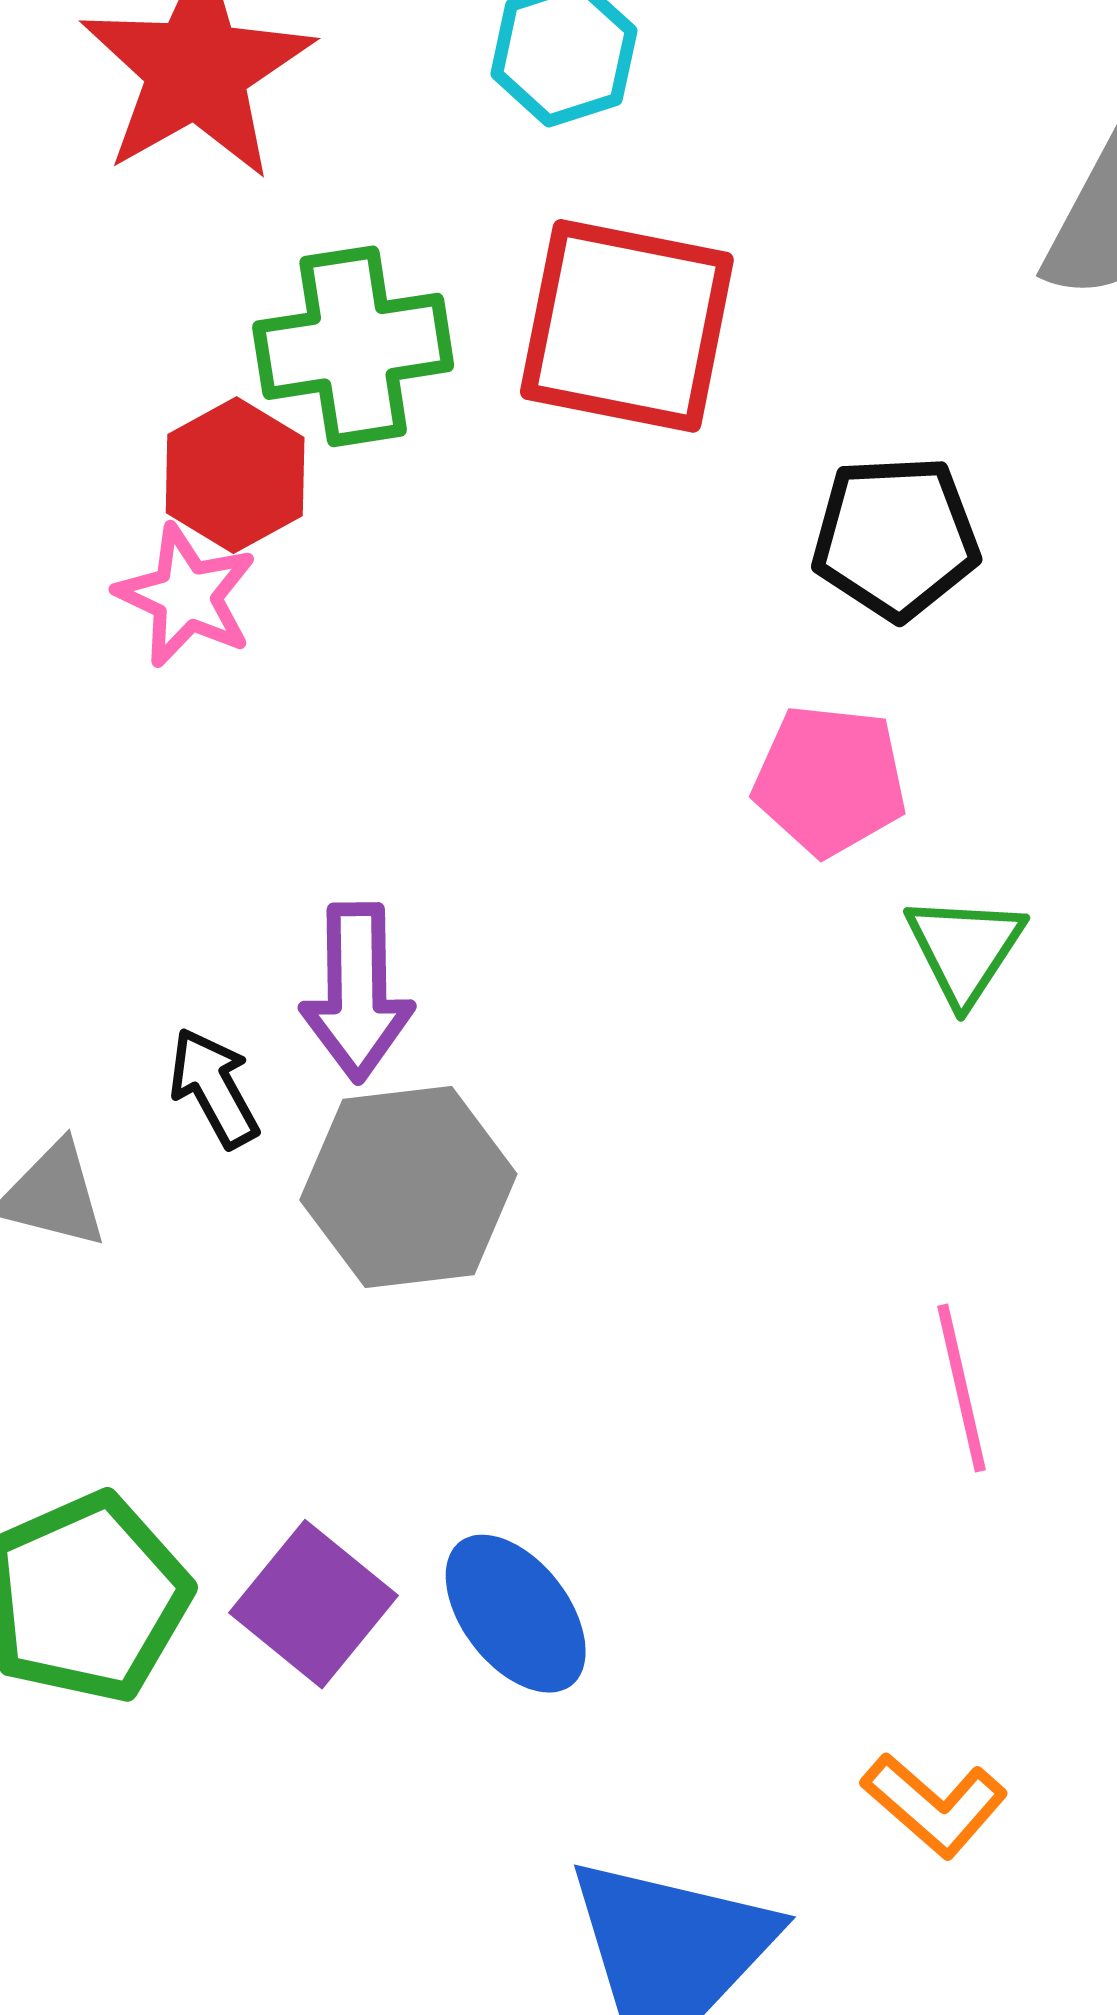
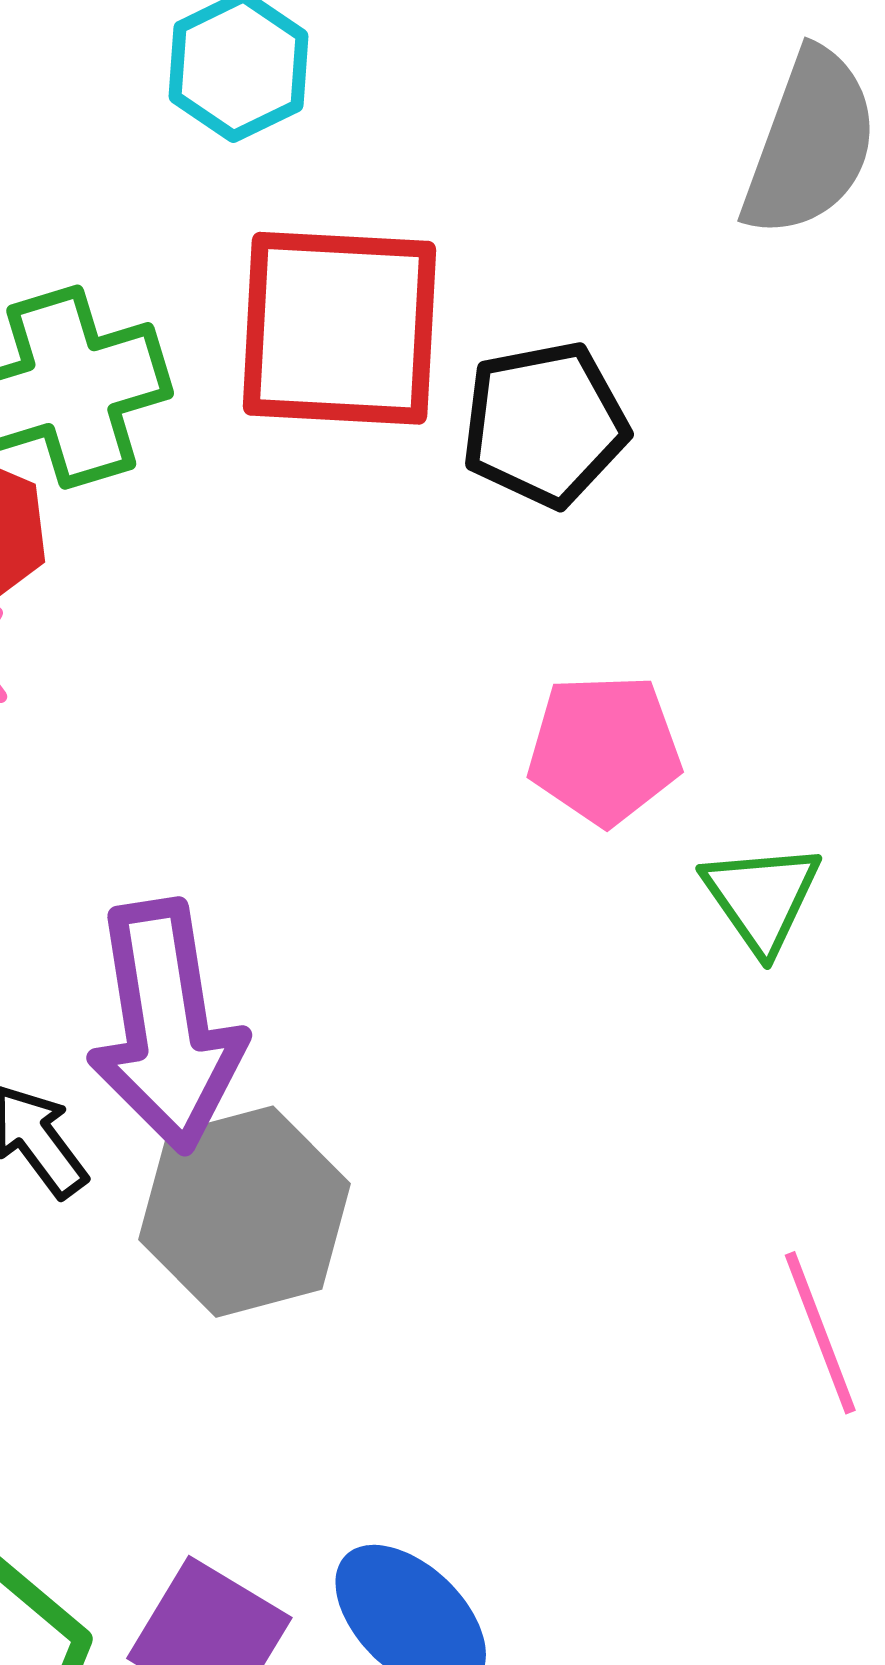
black pentagon: (896, 538) -> (545, 424), moved
purple arrow: (357, 992) -> (166, 1026), size x1.4

